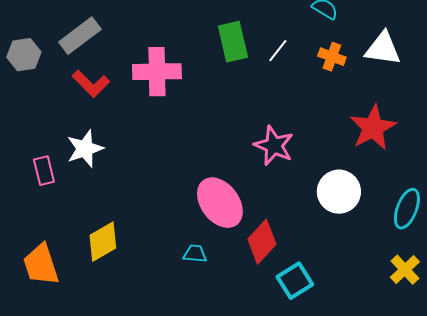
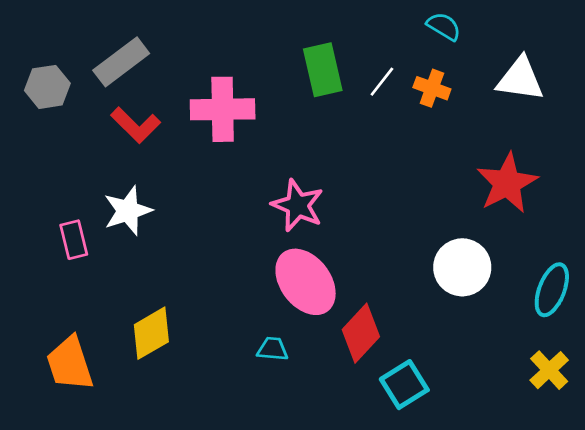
orange cross: (332, 57) -> (432, 88), moved
pink star: (274, 146) -> (298, 205), moved

